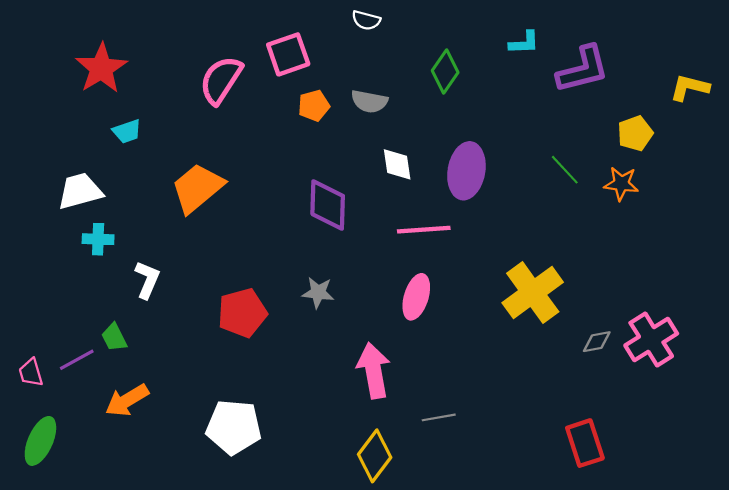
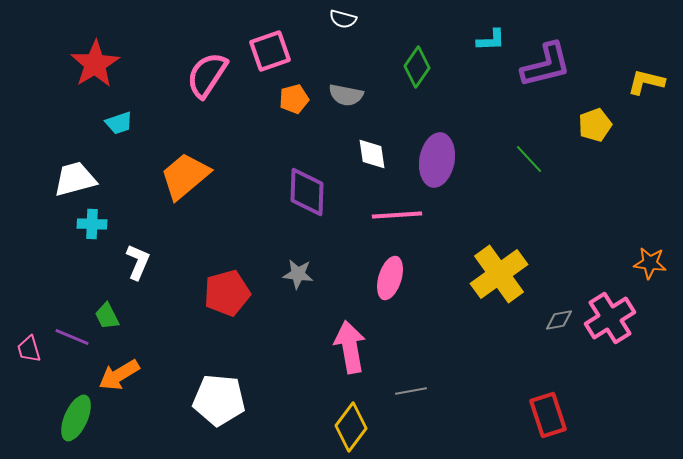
orange star: (621, 184) -> (650, 263), moved
purple line: (77, 360) -> (72, 337), turned 52
green ellipse: (40, 441) -> (76, 418), moved

